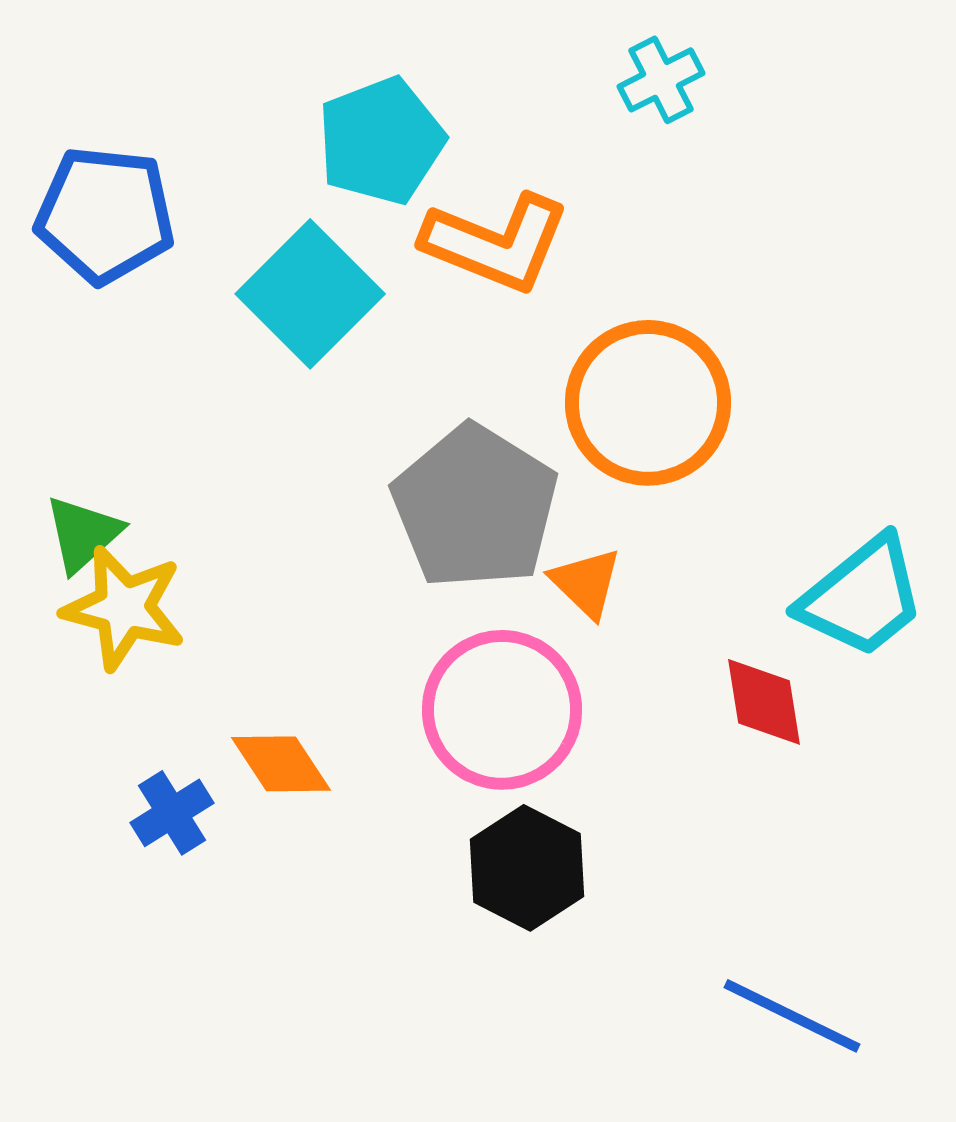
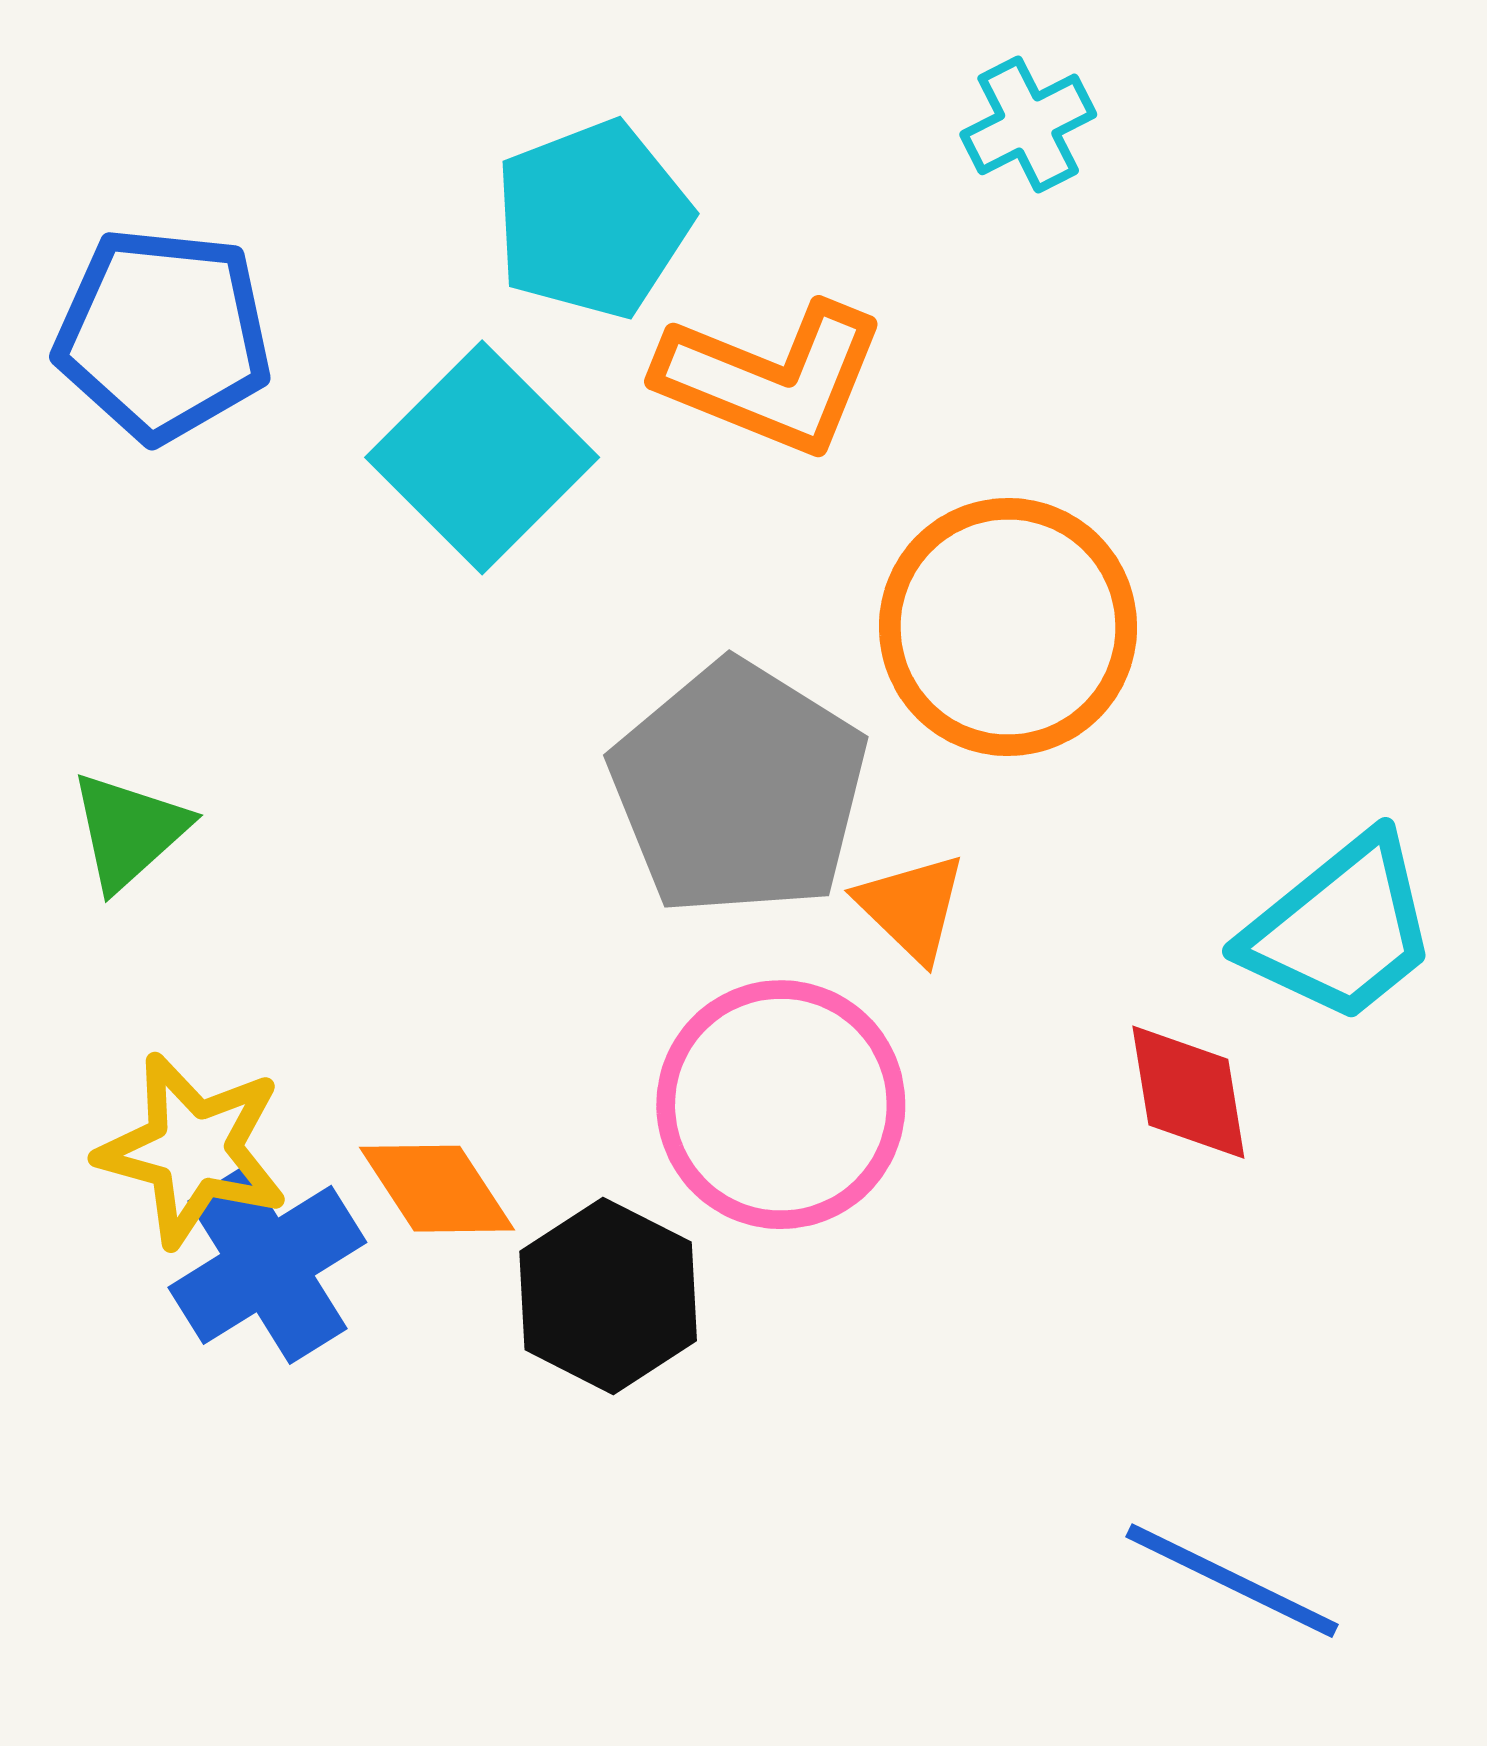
yellow star: (124, 608) -> (193, 1150), moved
blue cross: (172, 813) -> (267, 1265), size x1.5
black hexagon: (527, 868) -> (608, 1296), moved

